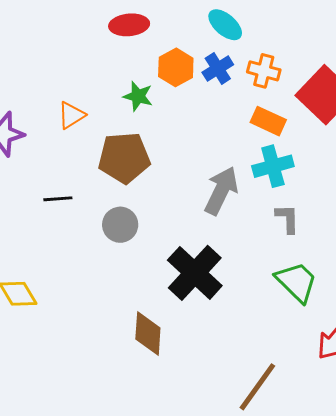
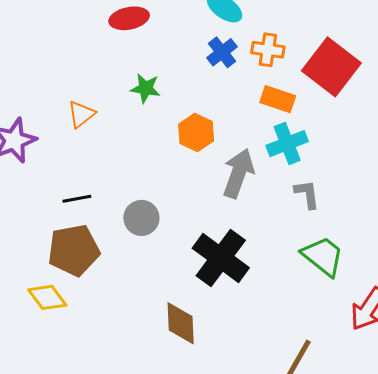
orange hexagon: (176, 67) -> (196, 132), moved
brown pentagon: (124, 158) -> (74, 250), moved

